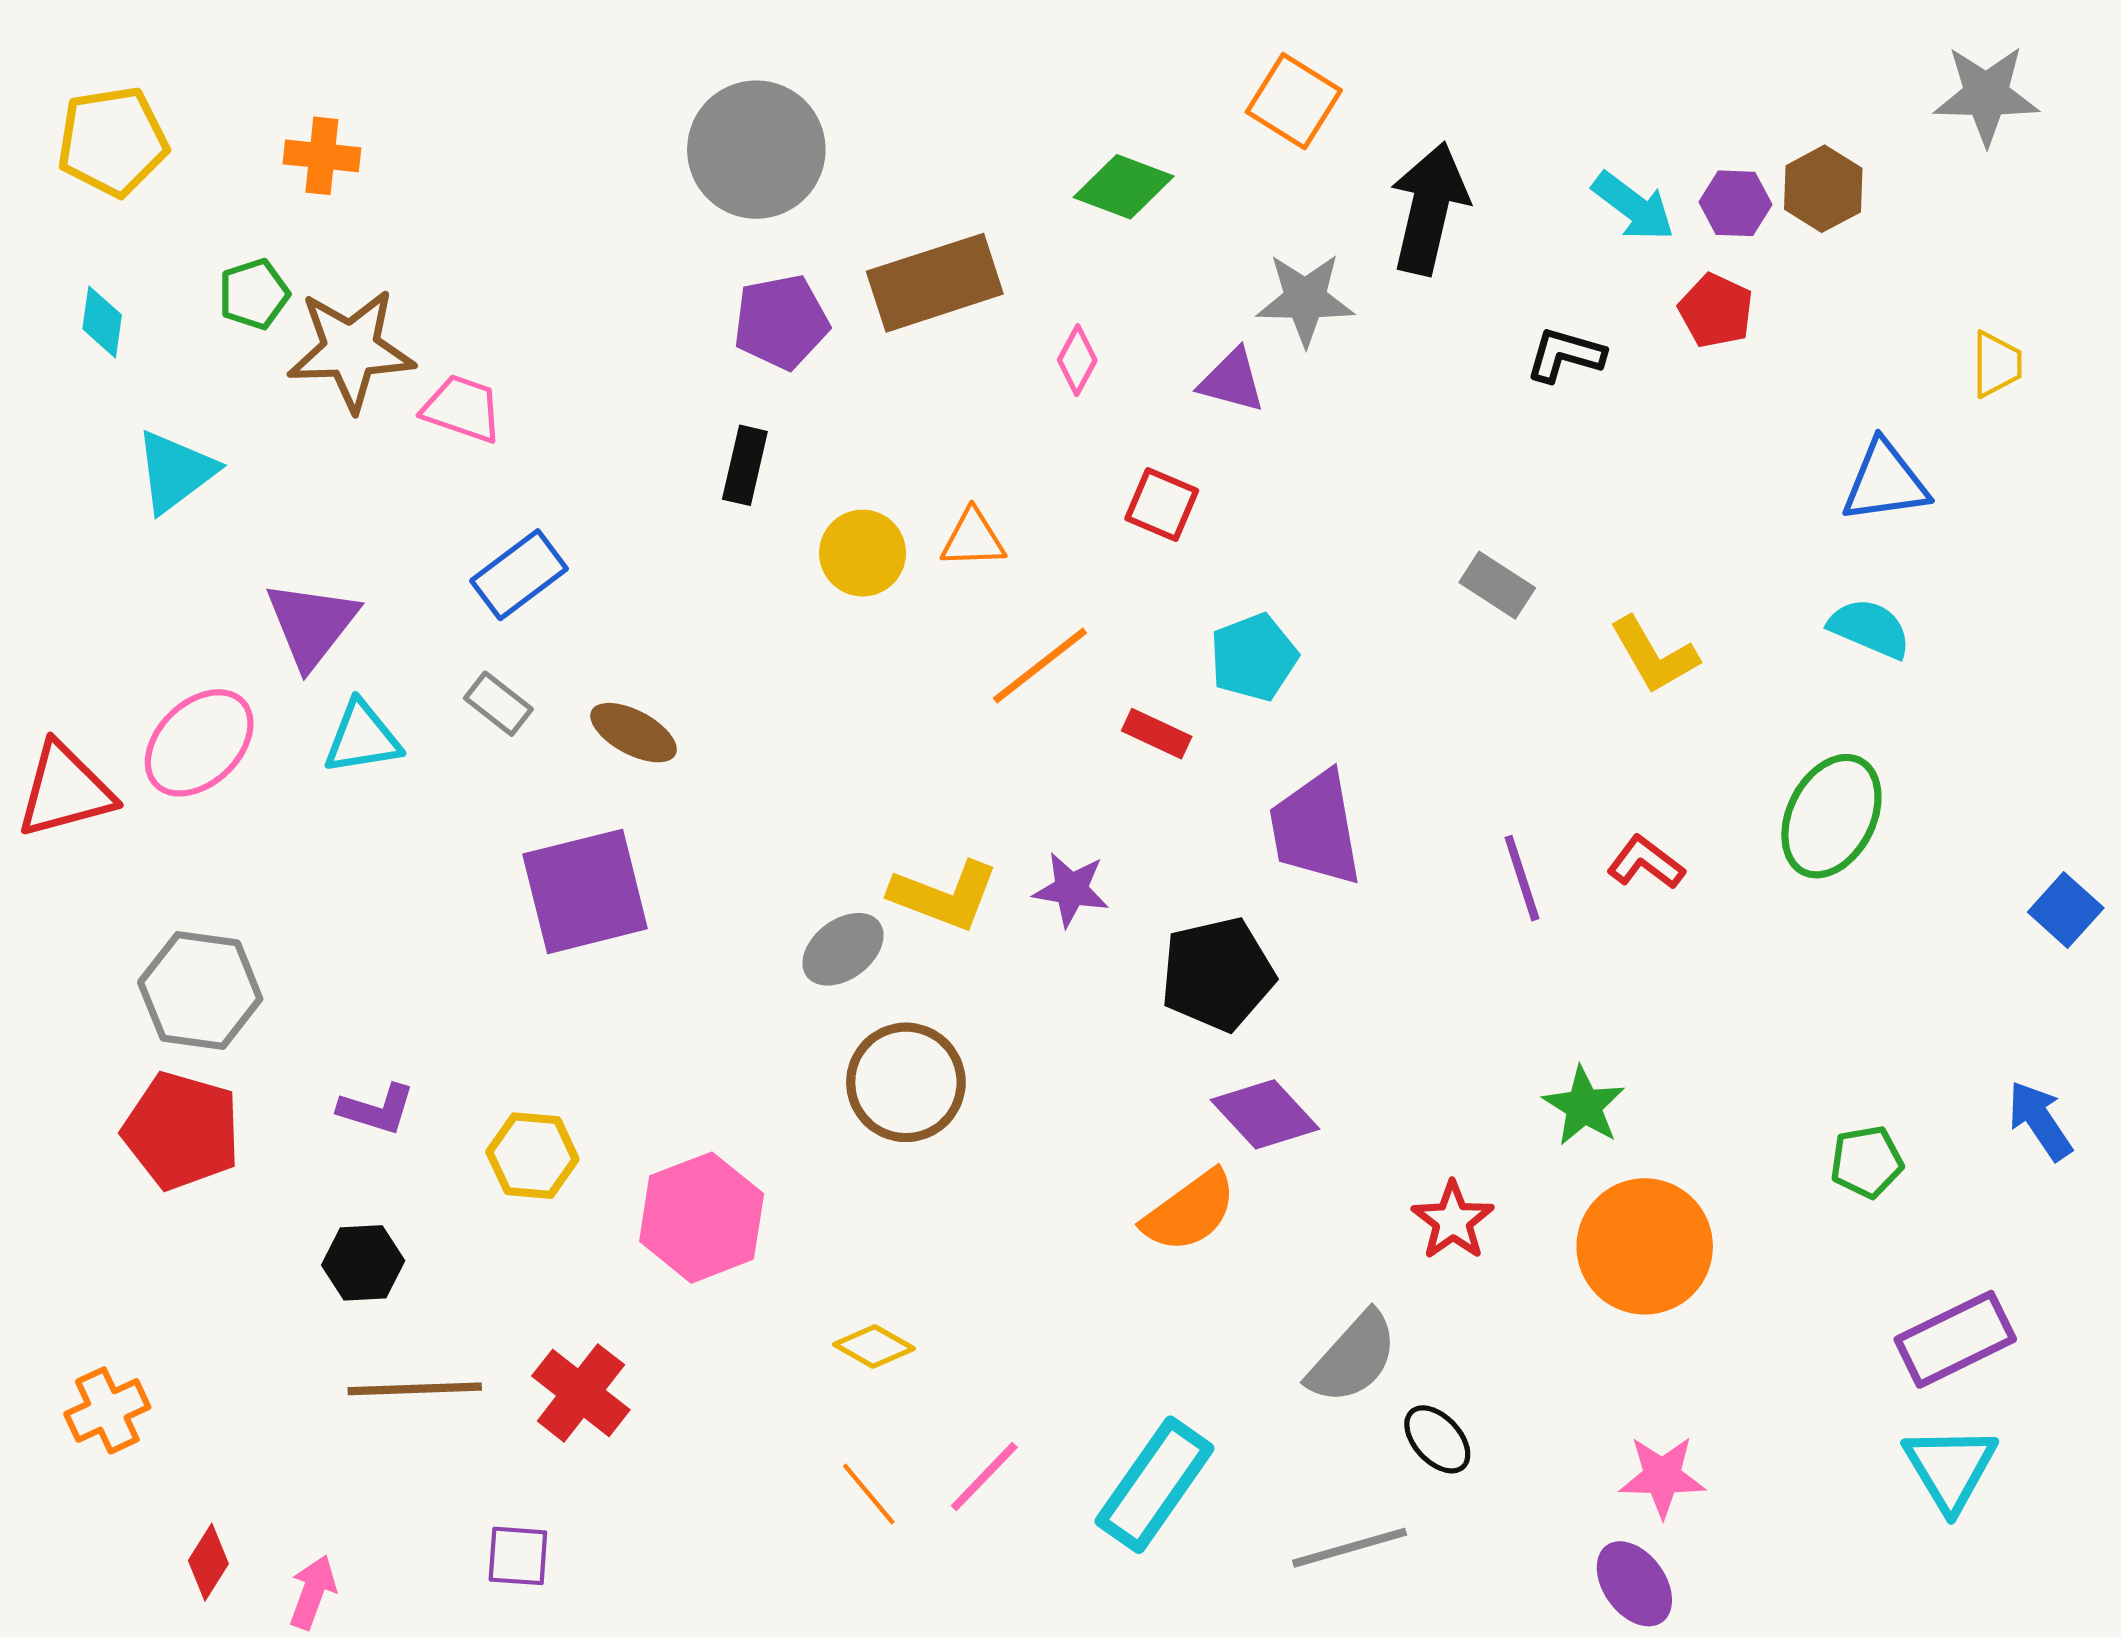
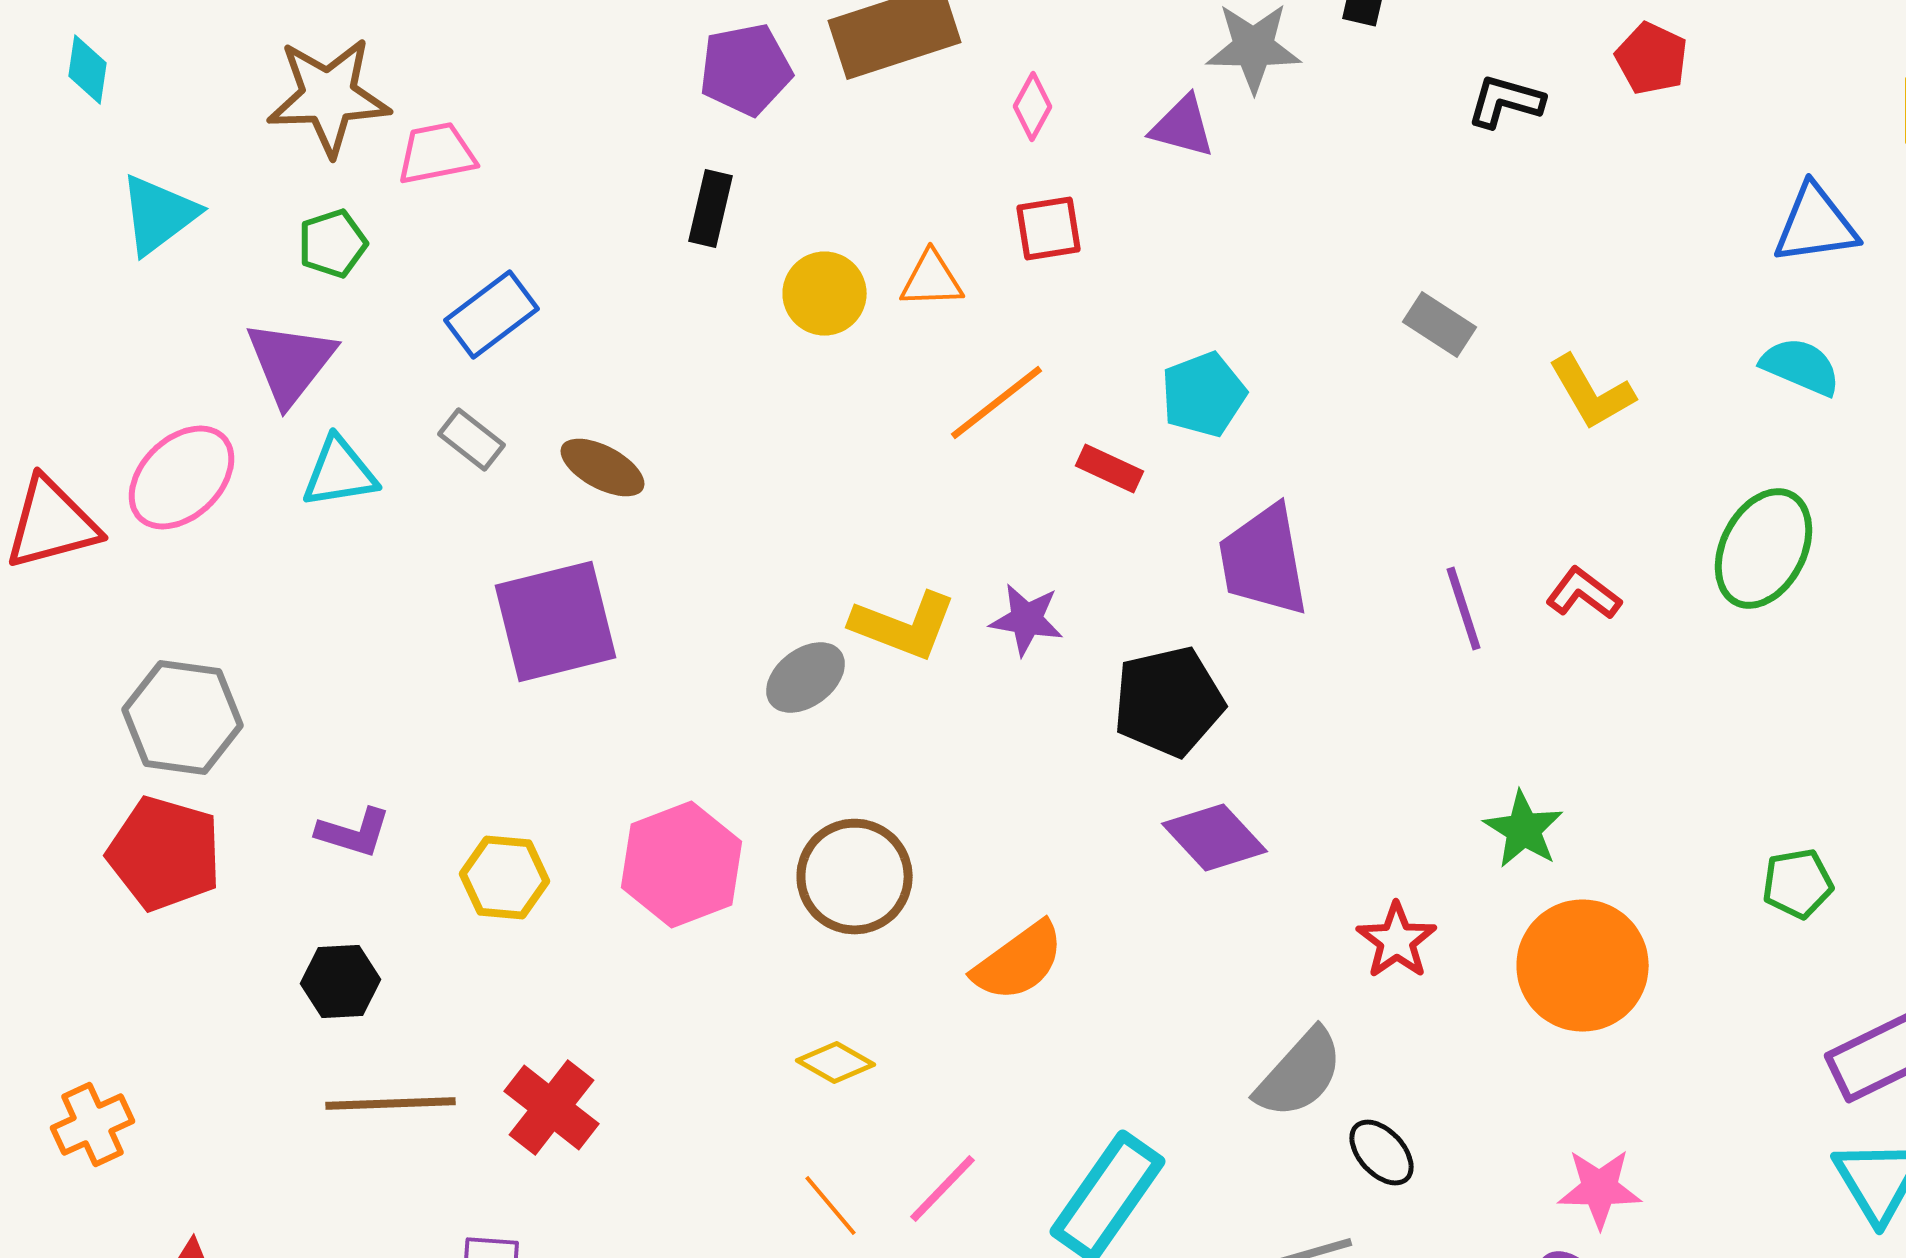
green pentagon: (254, 294) -> (332, 244), moved
pink trapezoid: (462, 409) -> (436, 154), turned -30
red square: (1162, 505) -> (1048, 228), moved, turned -32
brown circle: (906, 1082) -> (854, 876), moved
orange semicircle: (1190, 1211) -> (1018, 962), moved
pink hexagon: (702, 1218) -> (682, 864), moved

